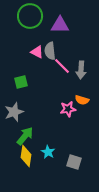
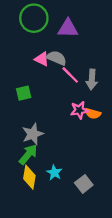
gray semicircle: (50, 51) -> (57, 58), turned 120
pink star: (68, 109) -> (79, 110), moved
gray star: (14, 112) -> (33, 134), moved
gray square: (74, 162) -> (84, 184), turned 35

